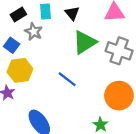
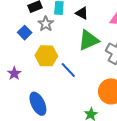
black triangle: (72, 13) -> (82, 13), turned -32
yellow hexagon: (20, 70) -> (46, 56), moved

